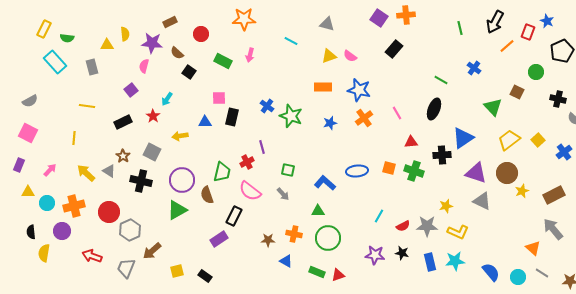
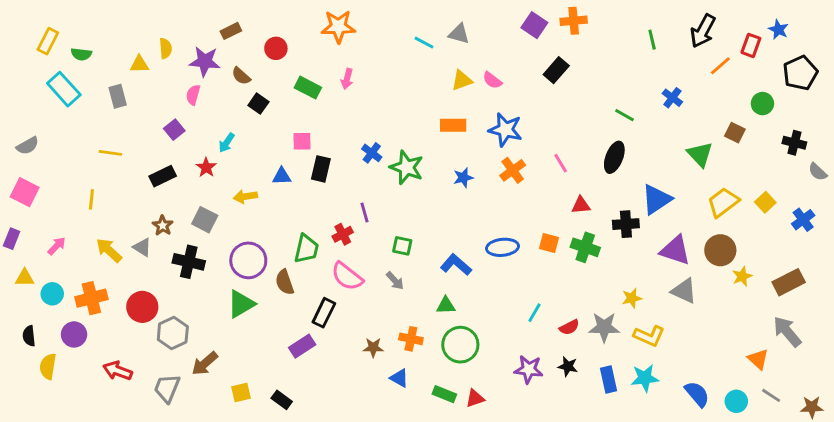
cyan line: (291, 41) -> (424, 43), moved

